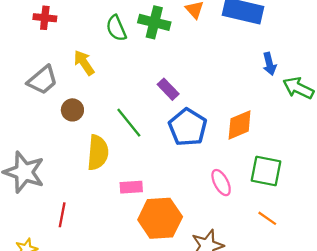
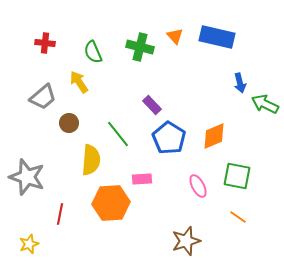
green semicircle: (116, 28) -> (93, 52), moved
pink rectangle: (131, 187) -> (142, 179), moved
orange hexagon: (160, 218) -> (111, 203), moved

